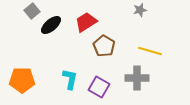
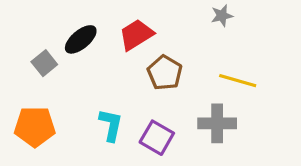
gray square: (32, 11) -> (44, 63), moved

